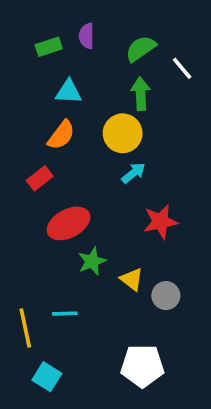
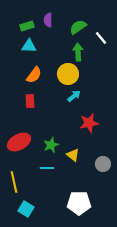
cyan triangle: (69, 92) -> (29, 46), moved
red rectangle: (40, 178) -> (30, 101), moved, turned -56
red ellipse: (69, 223) -> (19, 142), moved
gray circle: (166, 296) -> (103, 164), moved
cyan line: (65, 314) -> (47, 168), moved

